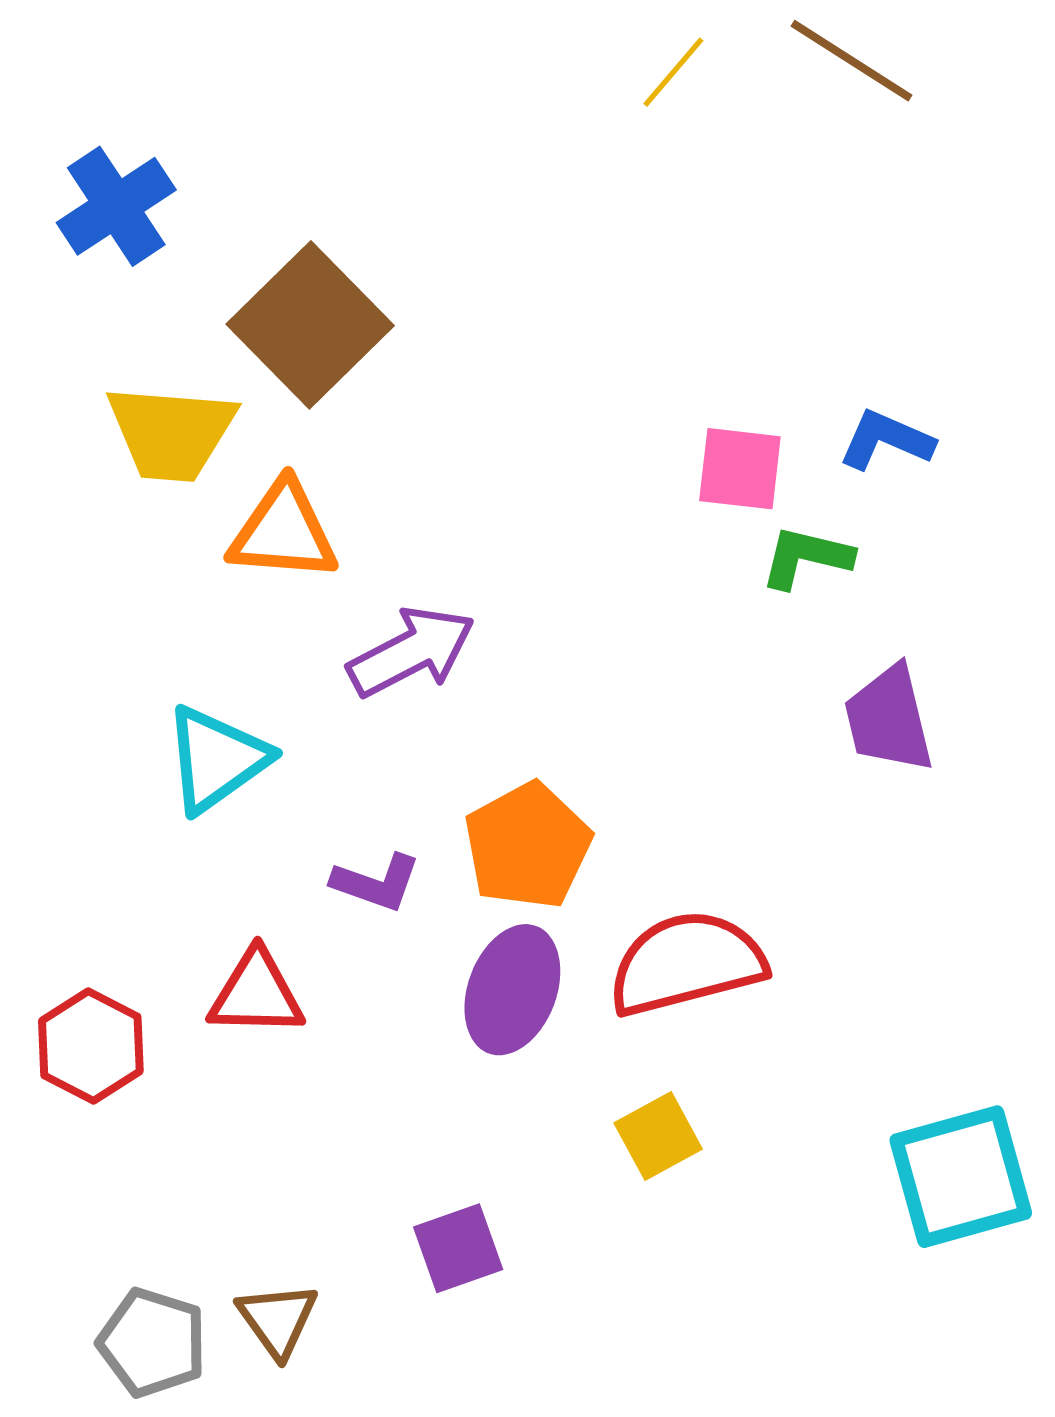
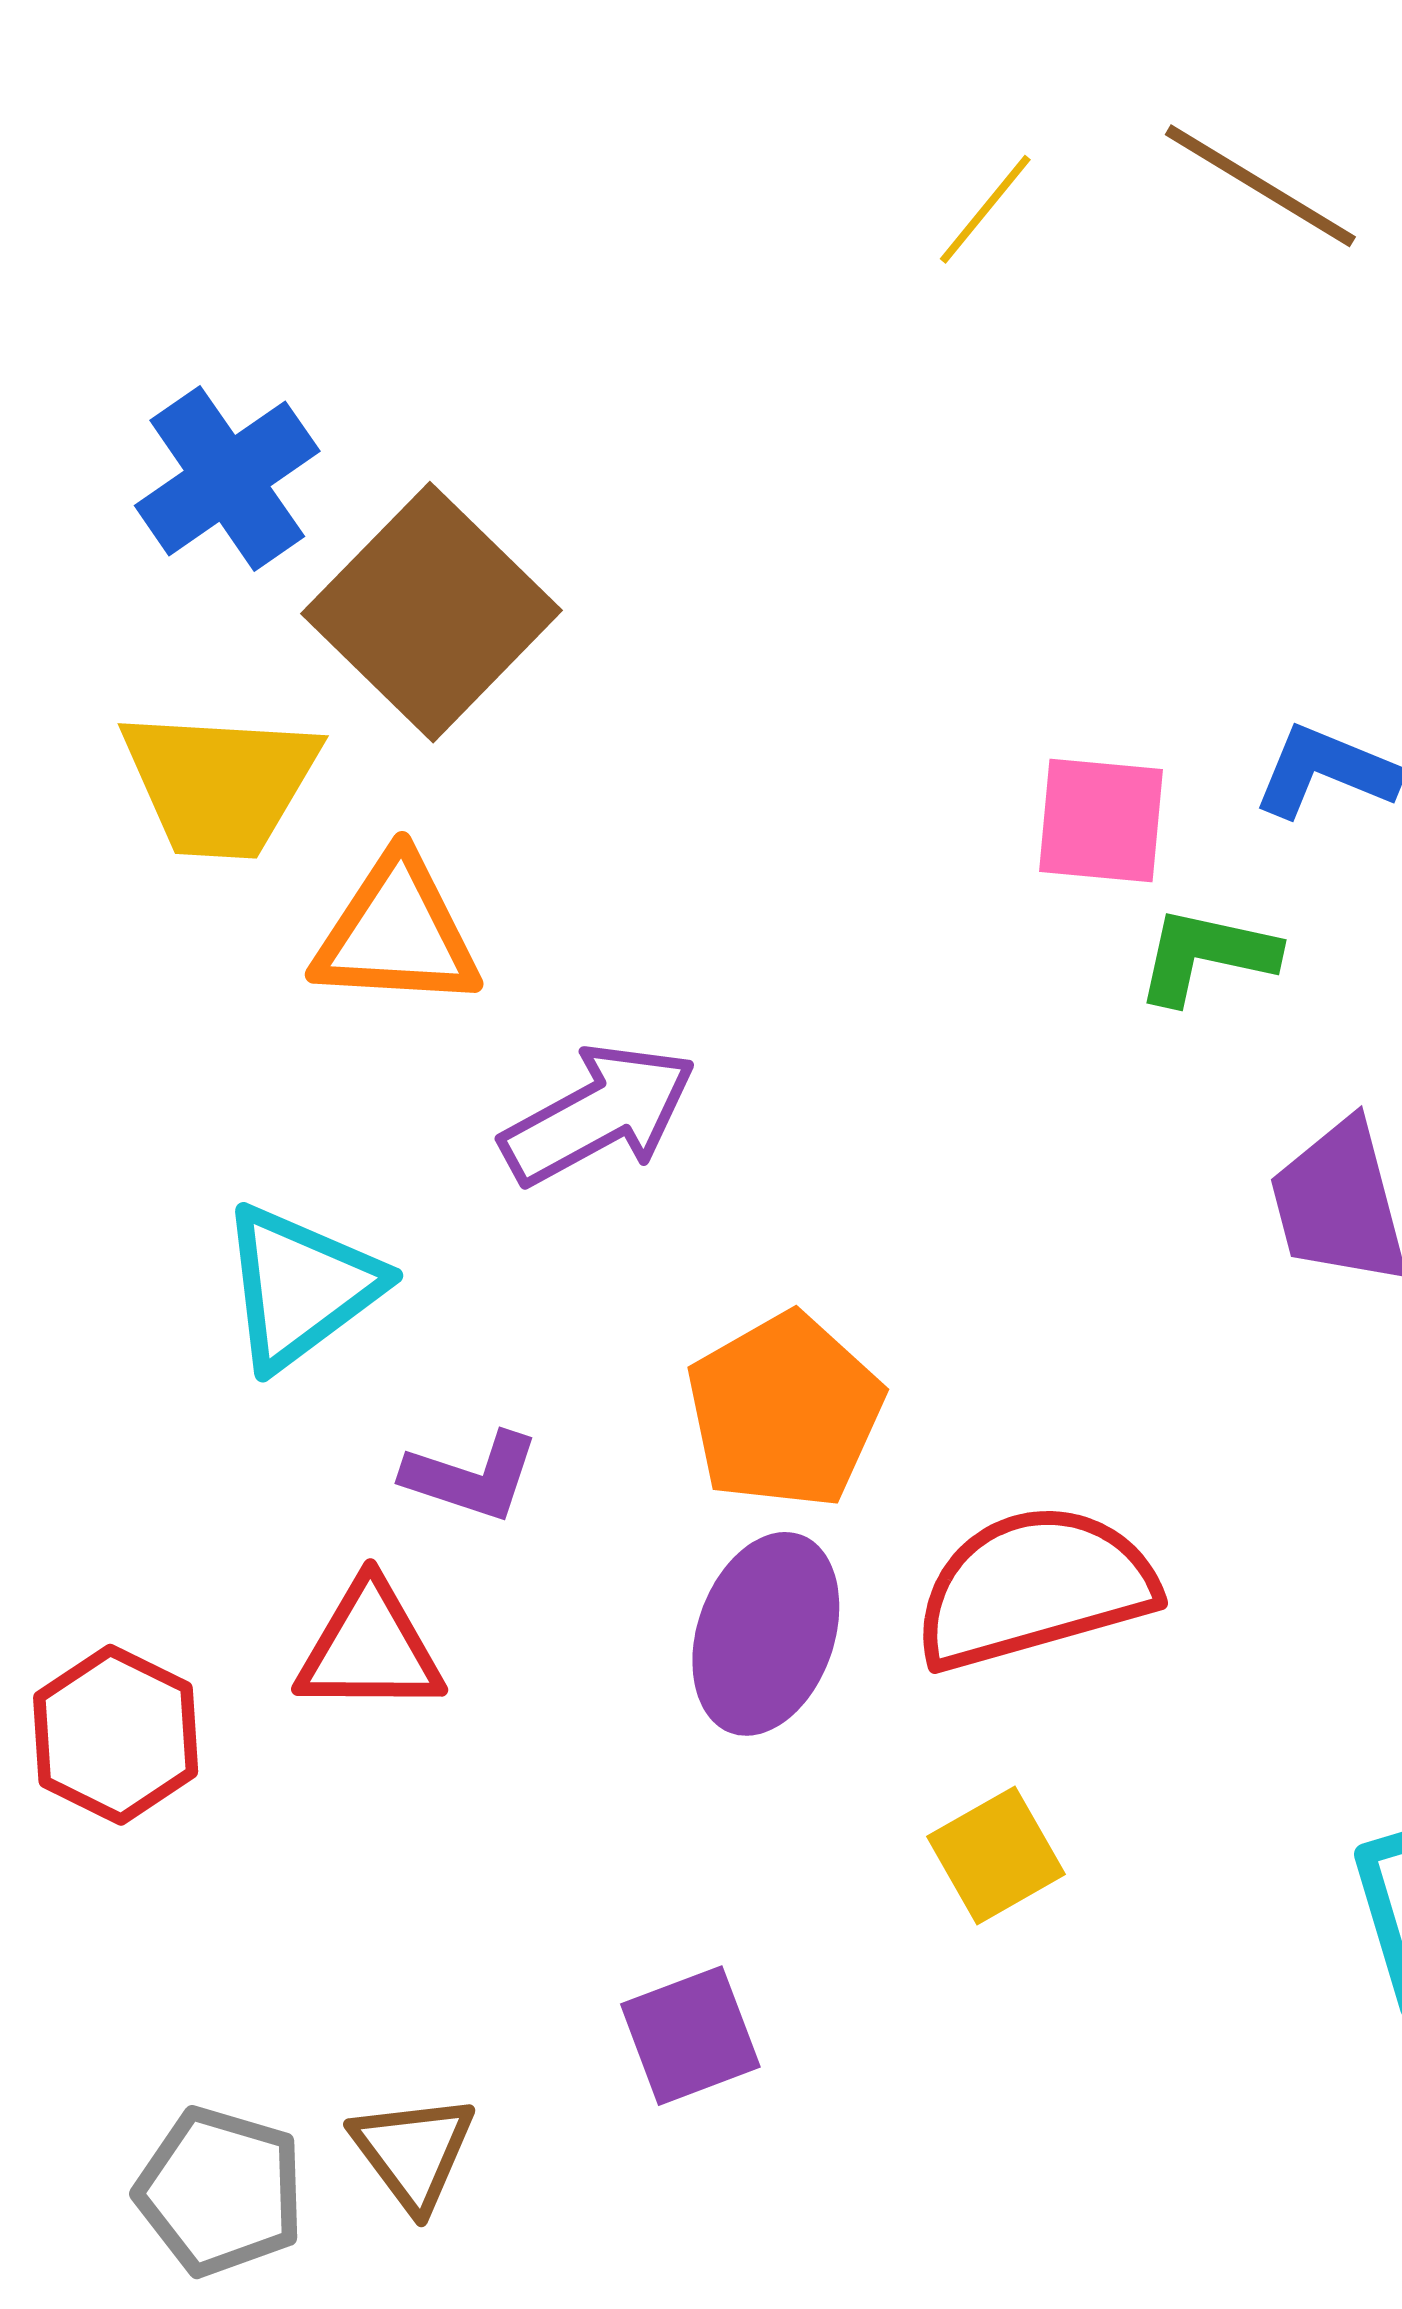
blue cross: (116, 206) -> (227, 478), moved
purple L-shape: (376, 883) -> (471, 1477), moved

